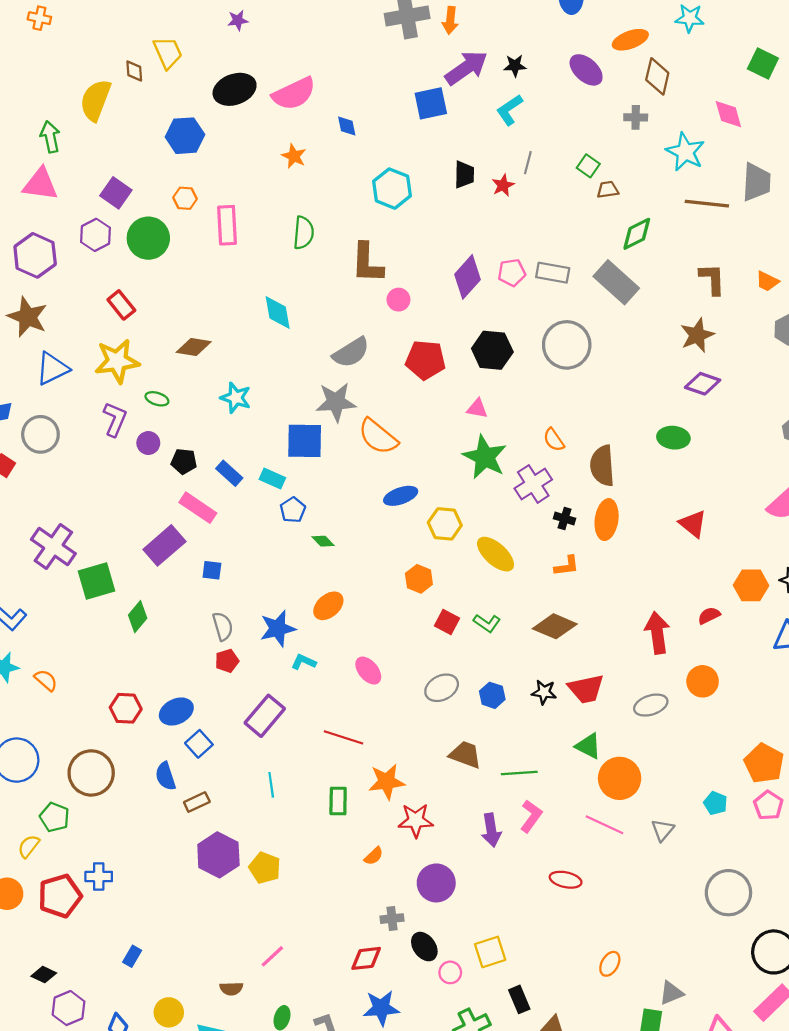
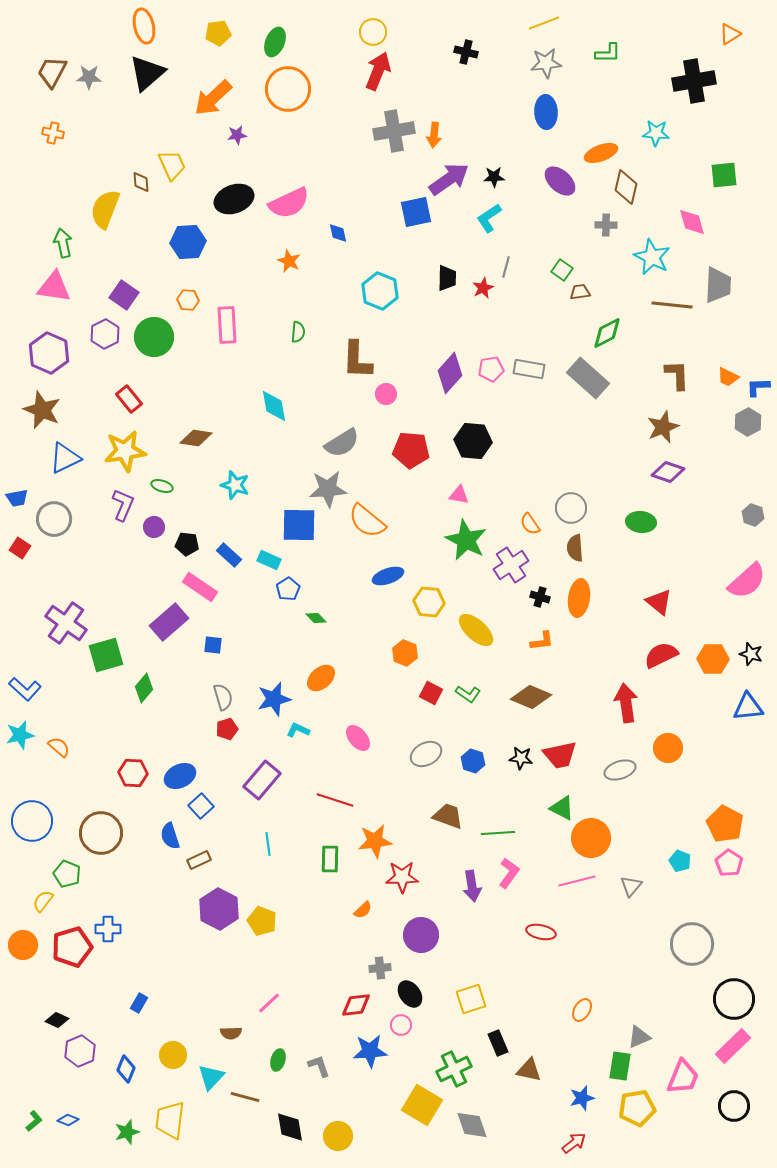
green square: (763, 63) -> (724, 175), turned -32
green semicircle: (304, 233) -> (298, 332), size x0.7
gray circle: (567, 345) -> (571, 508), moved, size x0.7
brown semicircle: (602, 466) -> (575, 548), size x0.7
red semicircle: (709, 616) -> (661, 655), moved, size x1.6
pink line: (604, 825) -> (577, 881), turned -39
pink circle: (450, 972) -> (401, 1025), moved

